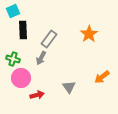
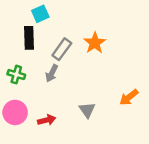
cyan square: (13, 11) -> (40, 14), moved
orange star: (89, 34) -> (95, 43), moved
pink circle: (21, 78) -> (15, 112), moved

